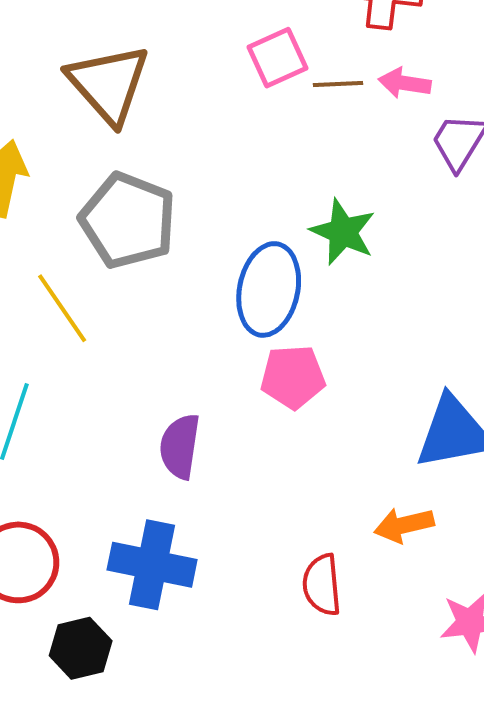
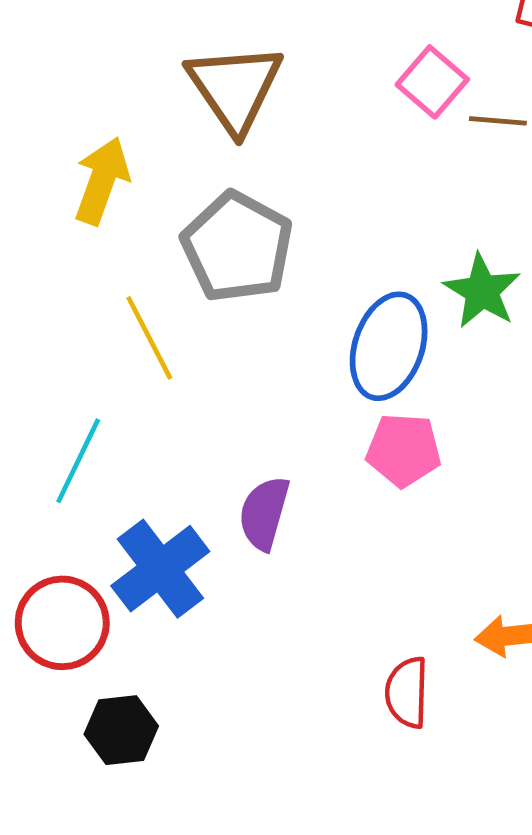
pink square: (277, 58) -> (432, 82), turned -32
blue cross: (152, 565) -> (160, 569), moved, turned 34

